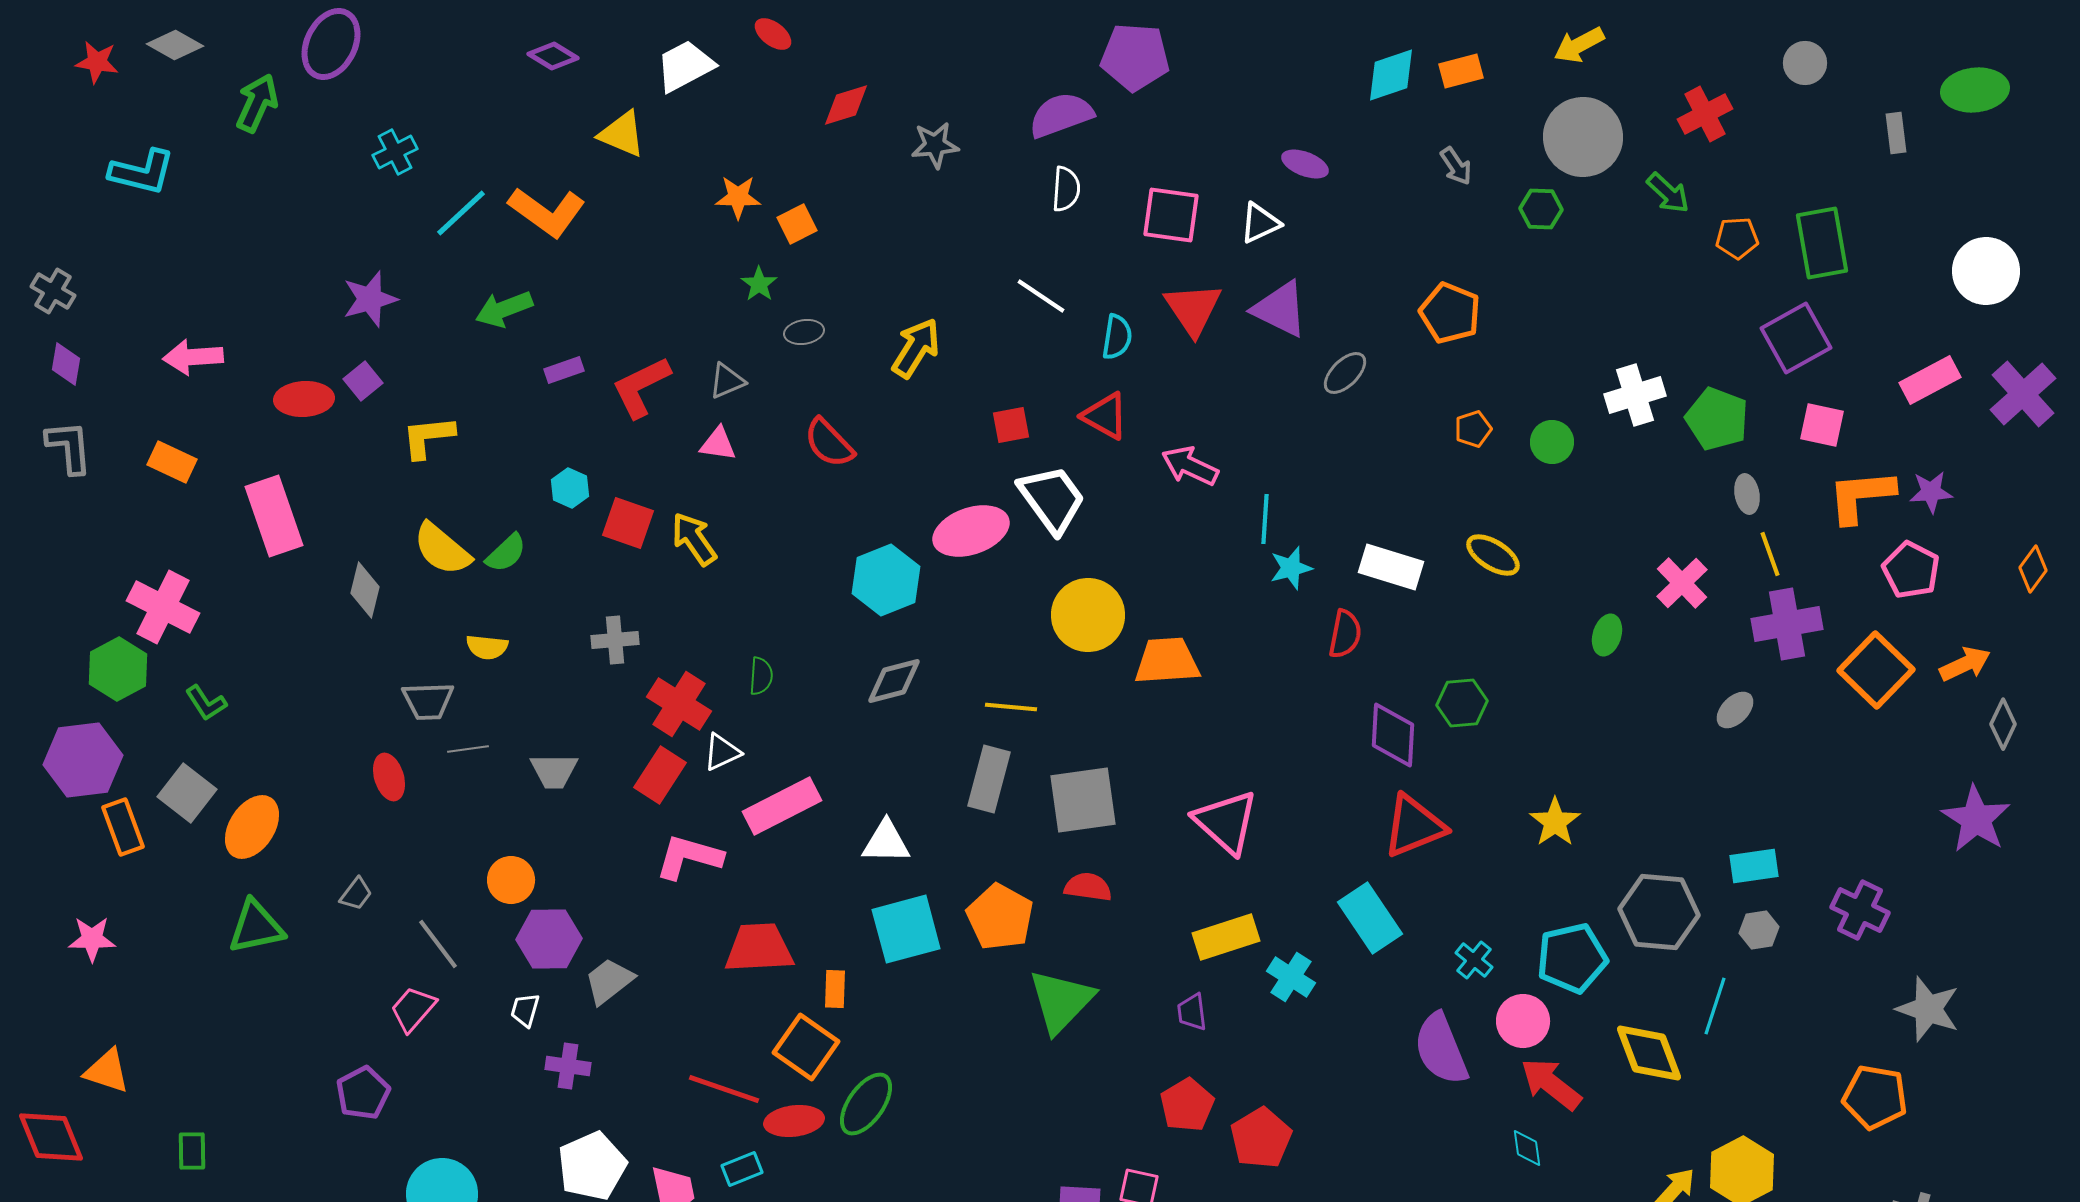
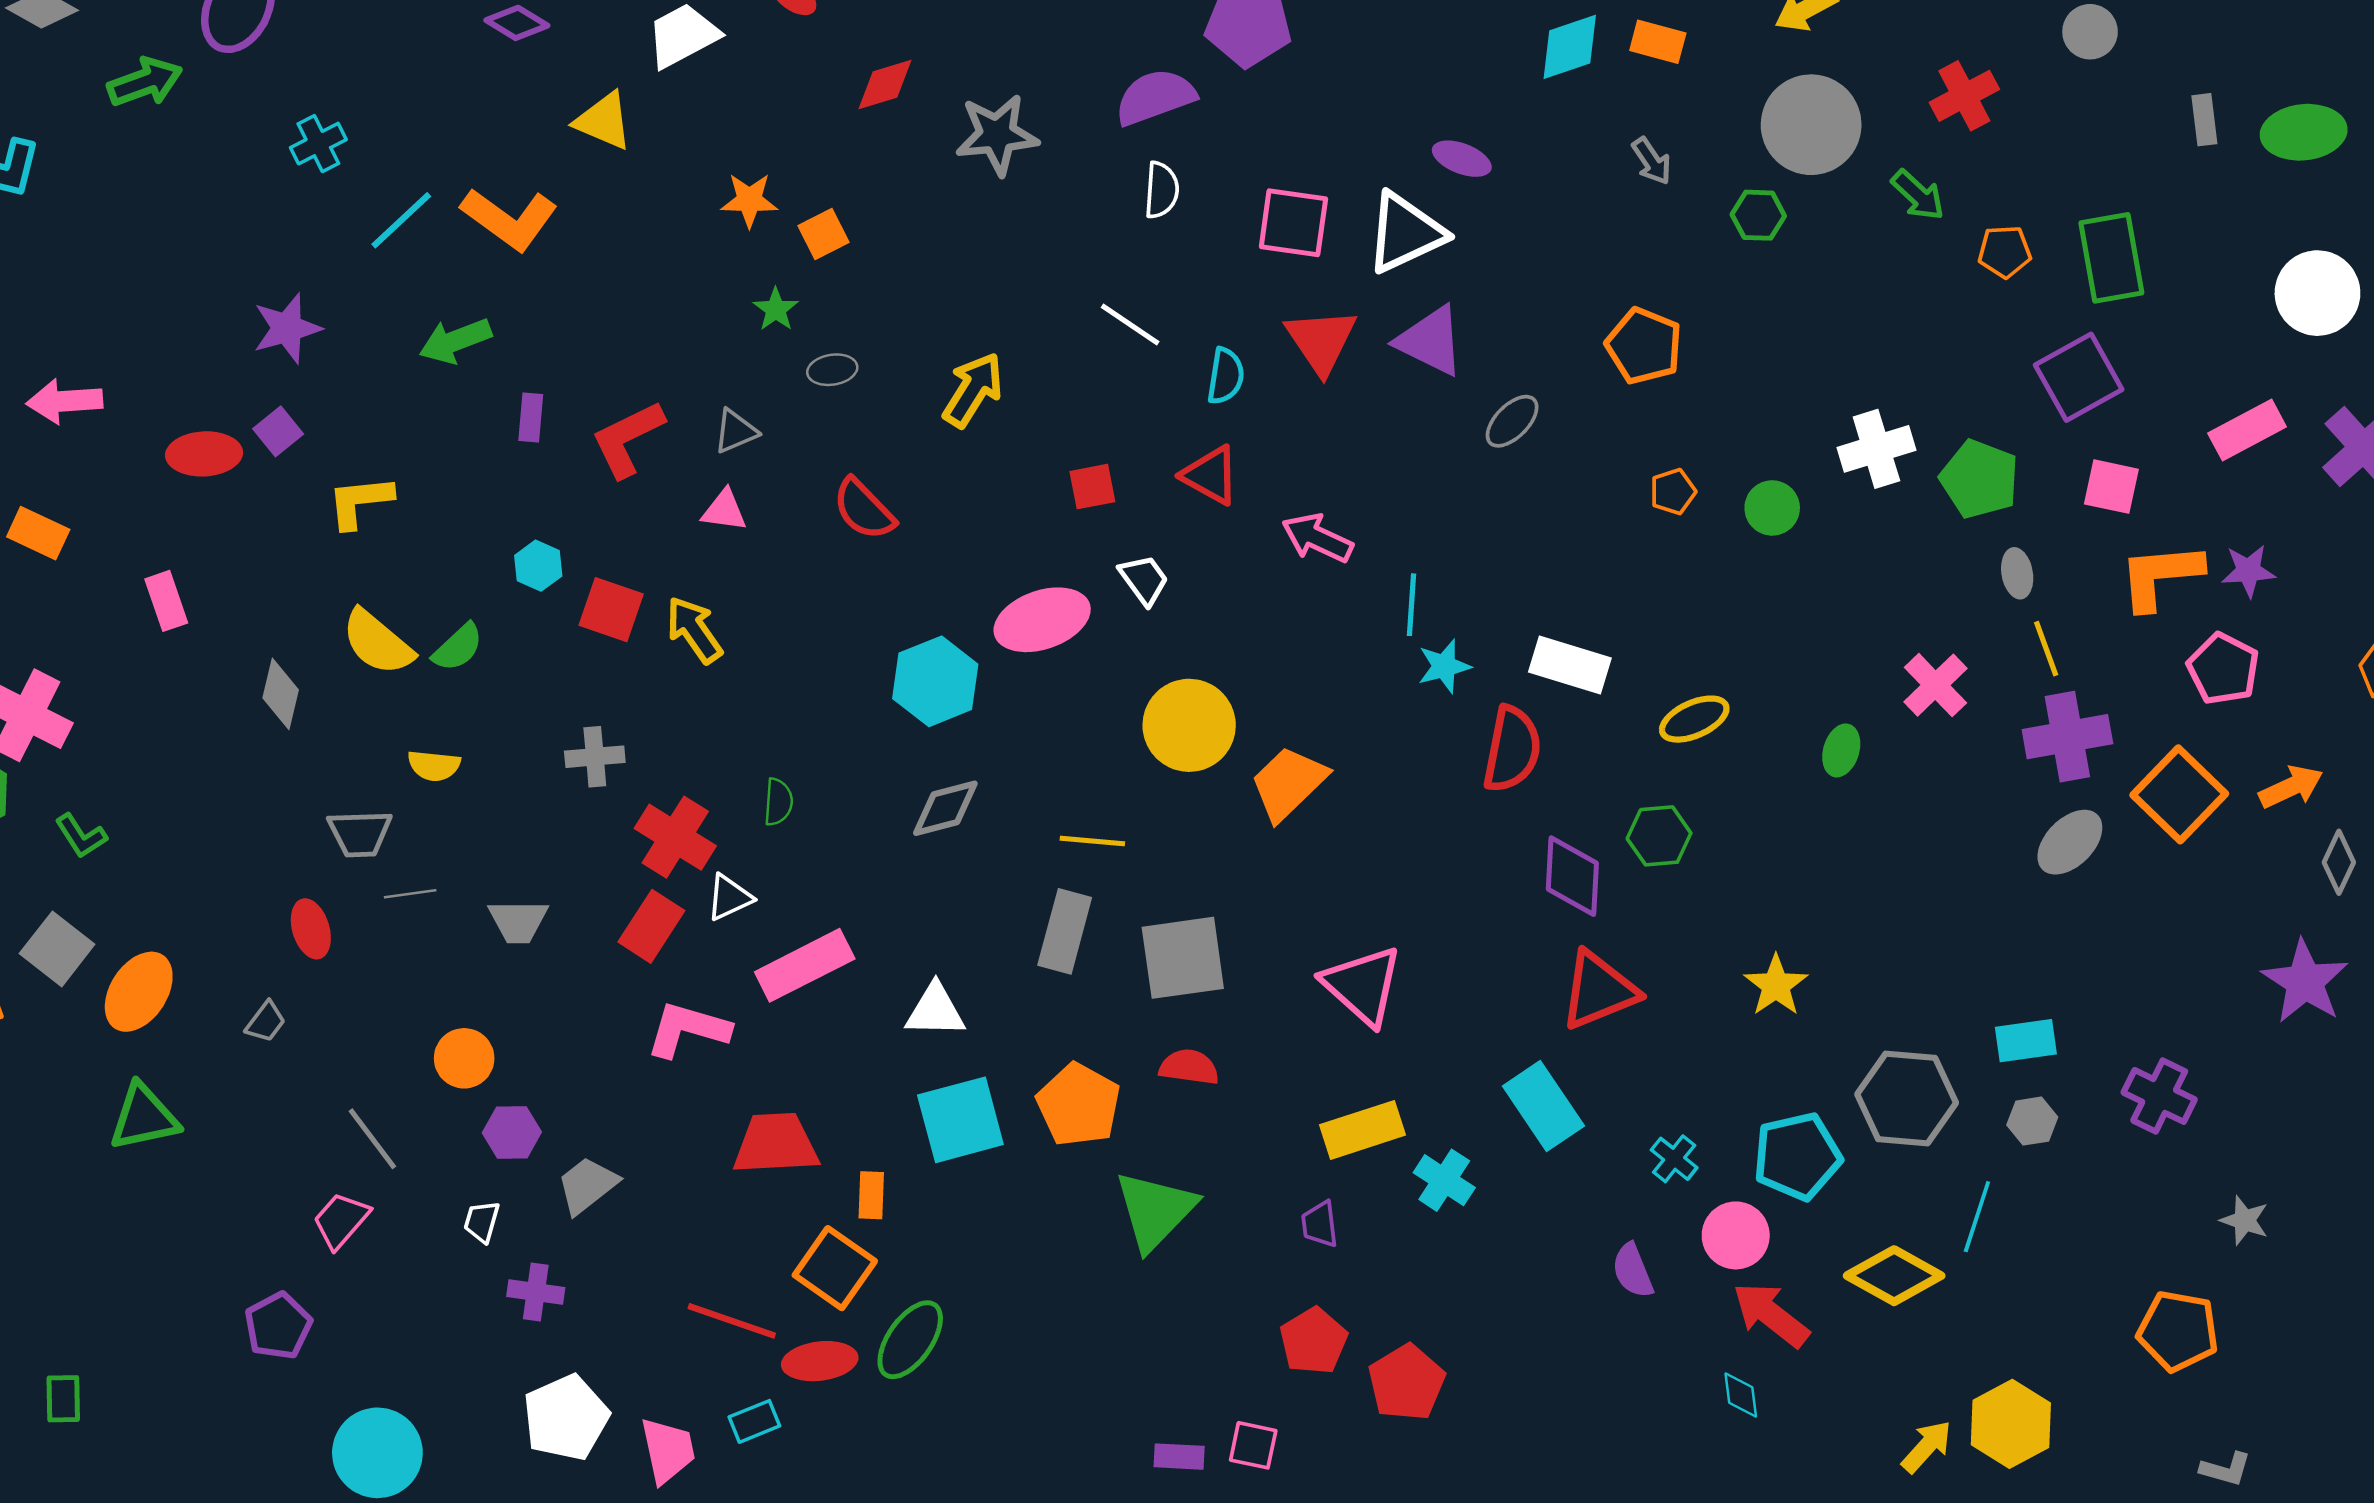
orange rectangle: (1461, 71) -> (1658, 42), turned 30
green ellipse: (1975, 90) -> (2304, 132), moved
green arrow: (257, 103) -> (145, 82), turned 46
gray star: (935, 145) -> (997, 135), size x1.4
white triangle: (1260, 223) -> (1405, 233), size x1.6
purple rectangle: (564, 370) -> (531, 417), turned -66
white trapezoid: (1052, 499) -> (1144, 580), size x0.6
pink rectangle: (274, 516) -> (166, 601), size x0.6
yellow ellipse: (1493, 555) -> (1694, 719), moved, turned -56
red semicircle: (1345, 634) -> (1512, 749), size x1.4
orange trapezoid: (1167, 661) -> (1288, 783), turned -40
gray ellipse: (1735, 710) -> (2070, 842), moved, size x1.4
gray trapezoid: (356, 894) -> (266, 1022), moved
purple hexagon: (549, 939) -> (512, 1132), size x0.7
gray star: (1928, 1009) -> (2245, 1220), size x0.6
purple semicircle: (1441, 1049) -> (1633, 1271), size x0.6
yellow diamond: (1649, 1053) -> (1894, 1276), turned -40

